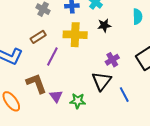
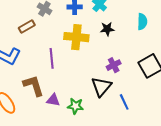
brown rectangle: (38, 37) -> (27, 27), moved
purple line: (52, 56) -> (52, 58), turned -36
purple triangle: (56, 96) -> (53, 100), turned -48

